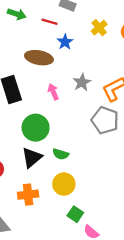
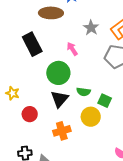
pink arrow: (53, 92) -> (72, 49), moved
green square: (75, 214) -> (105, 101), moved

